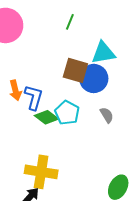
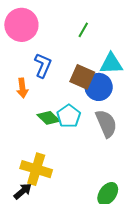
blue L-shape: (34, 97) -> (43, 65), moved
gray semicircle: (107, 115) -> (106, 124), size x1.8

